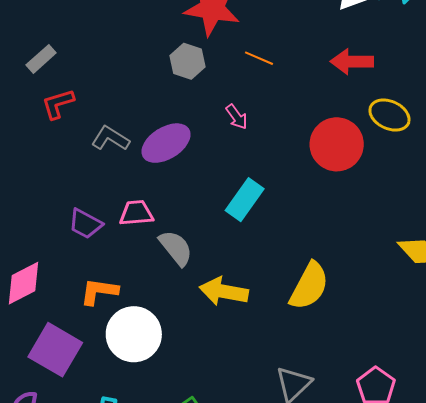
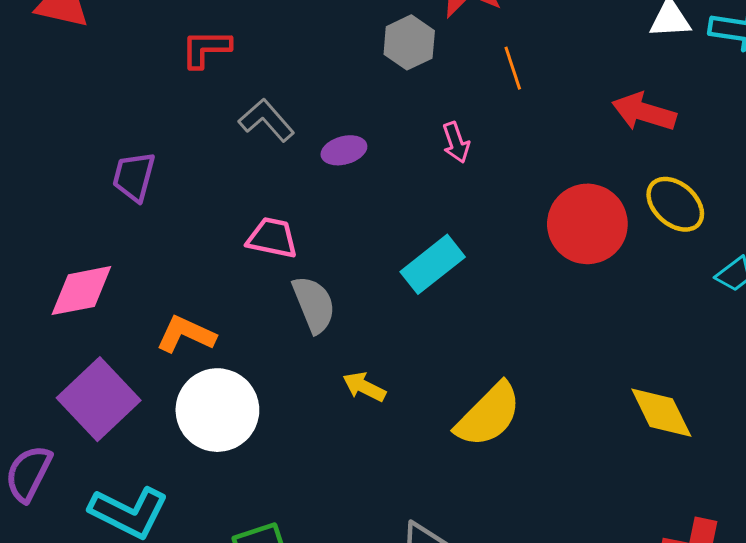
orange line: (259, 58) -> (513, 68), turned 32
purple ellipse: (166, 143) -> (344, 150), size x0.6
purple trapezoid: (85, 224) -> (134, 177), moved, turned 60
yellow arrow: (224, 291) -> (364, 387), size x0.6

